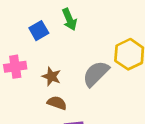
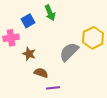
pink cross: (15, 67) -> (11, 38), moved
brown star: (51, 76) -> (29, 54), moved

